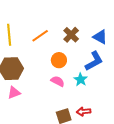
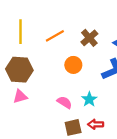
cyan star: (81, 80) -> (89, 99), moved
pink semicircle: (58, 81) -> (64, 102), moved

